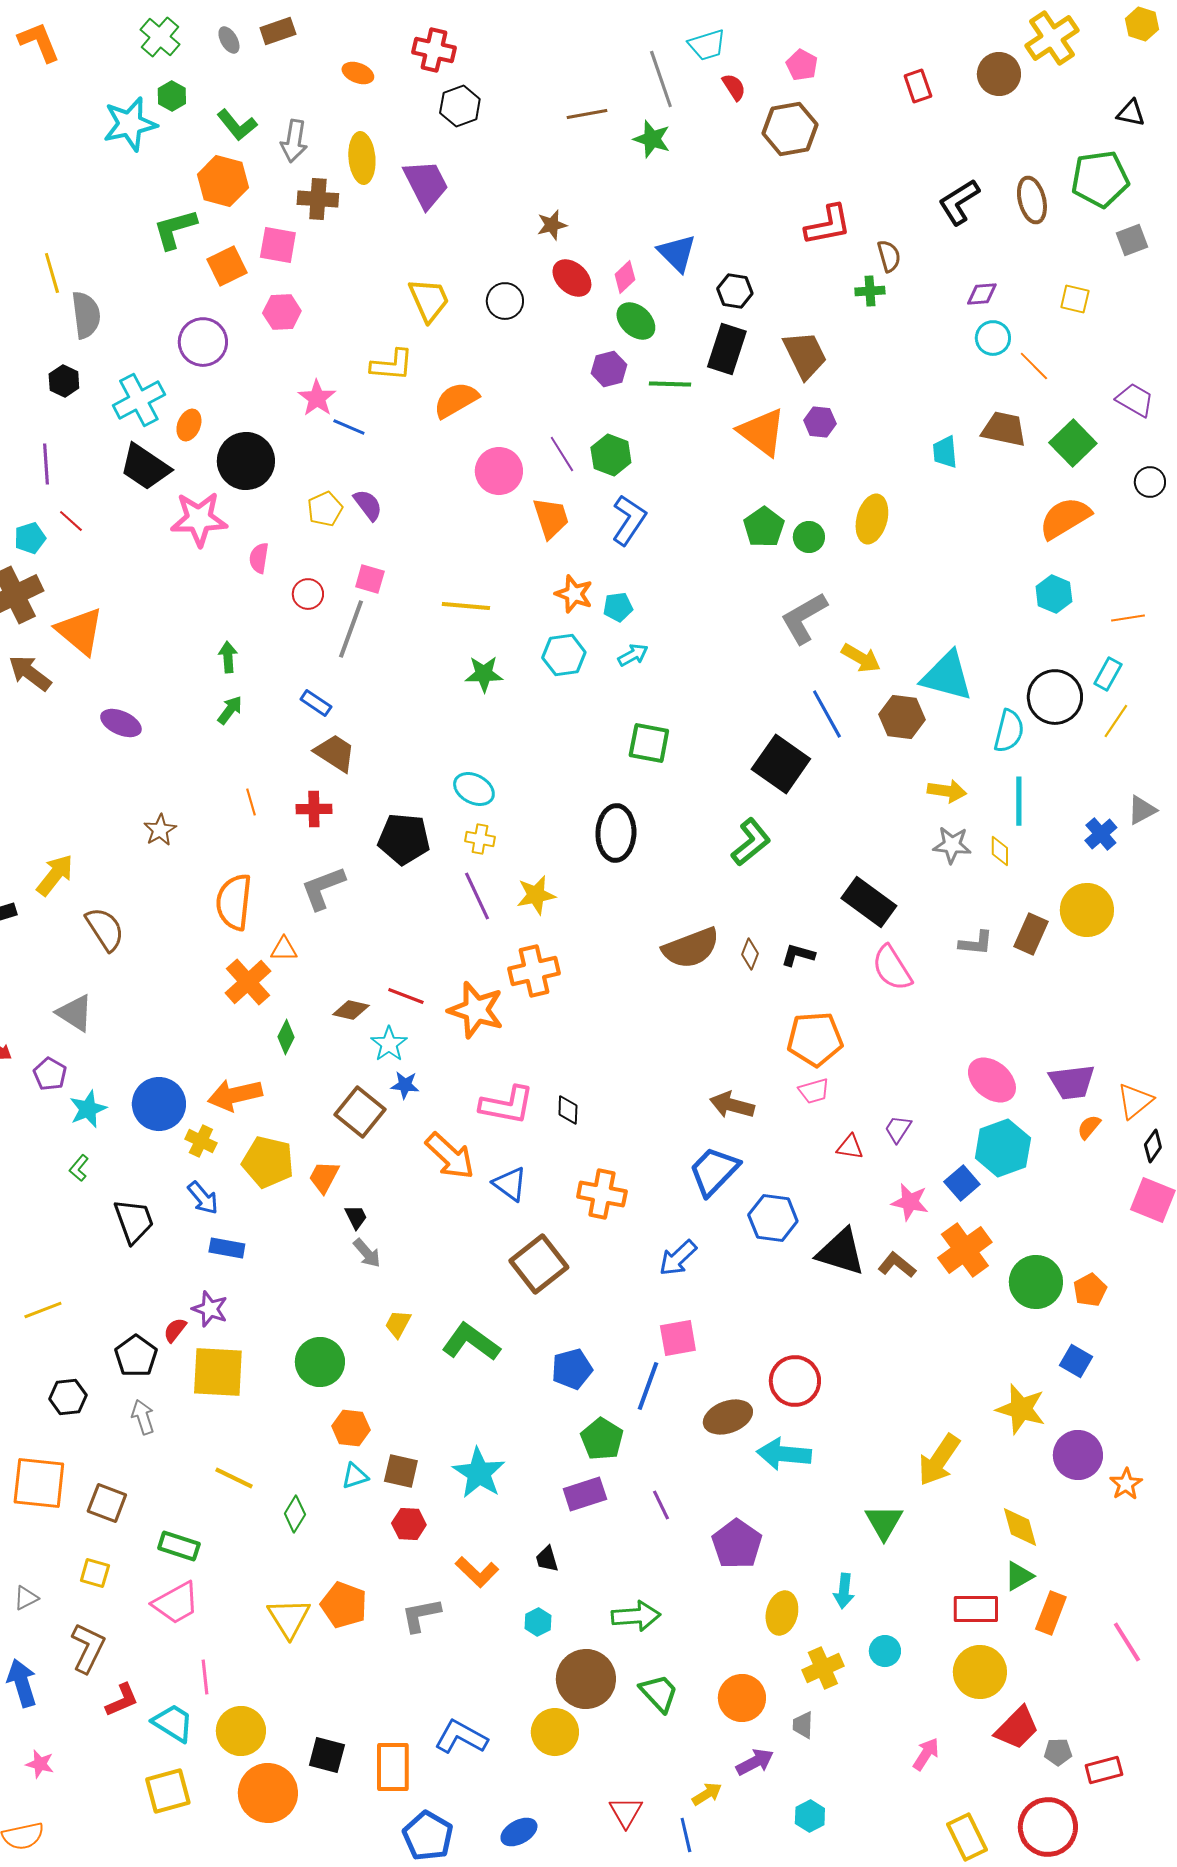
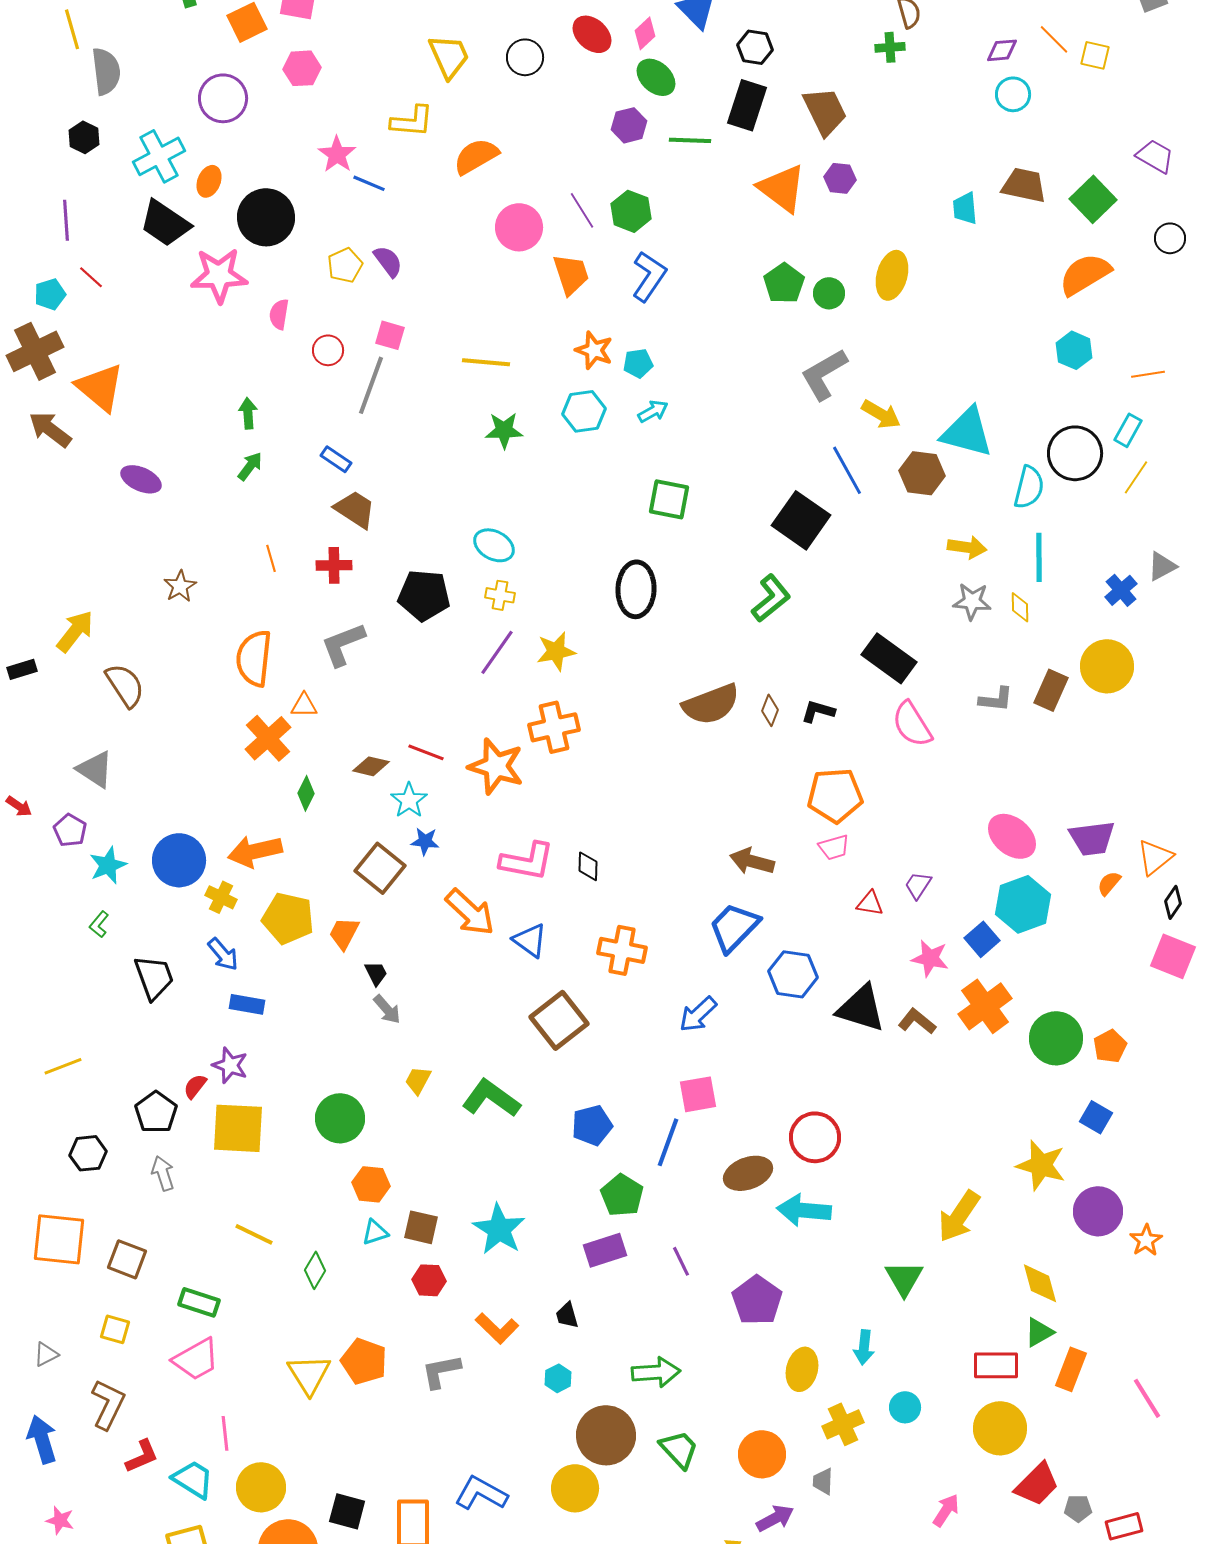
orange line: (1034, 366) -> (1054, 39), moved
purple line: (477, 896) -> (497, 652), turned 60

